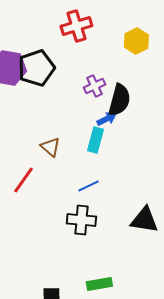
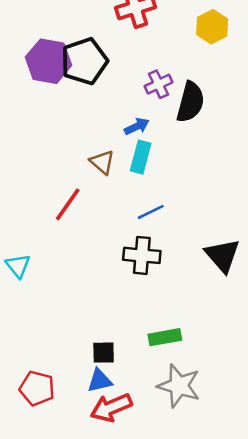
blue arrow: (106, 119) -> (137, 126), moved
cyan rectangle: (95, 140) -> (141, 157), moved
black triangle: (144, 220) -> (222, 255), turned 40

